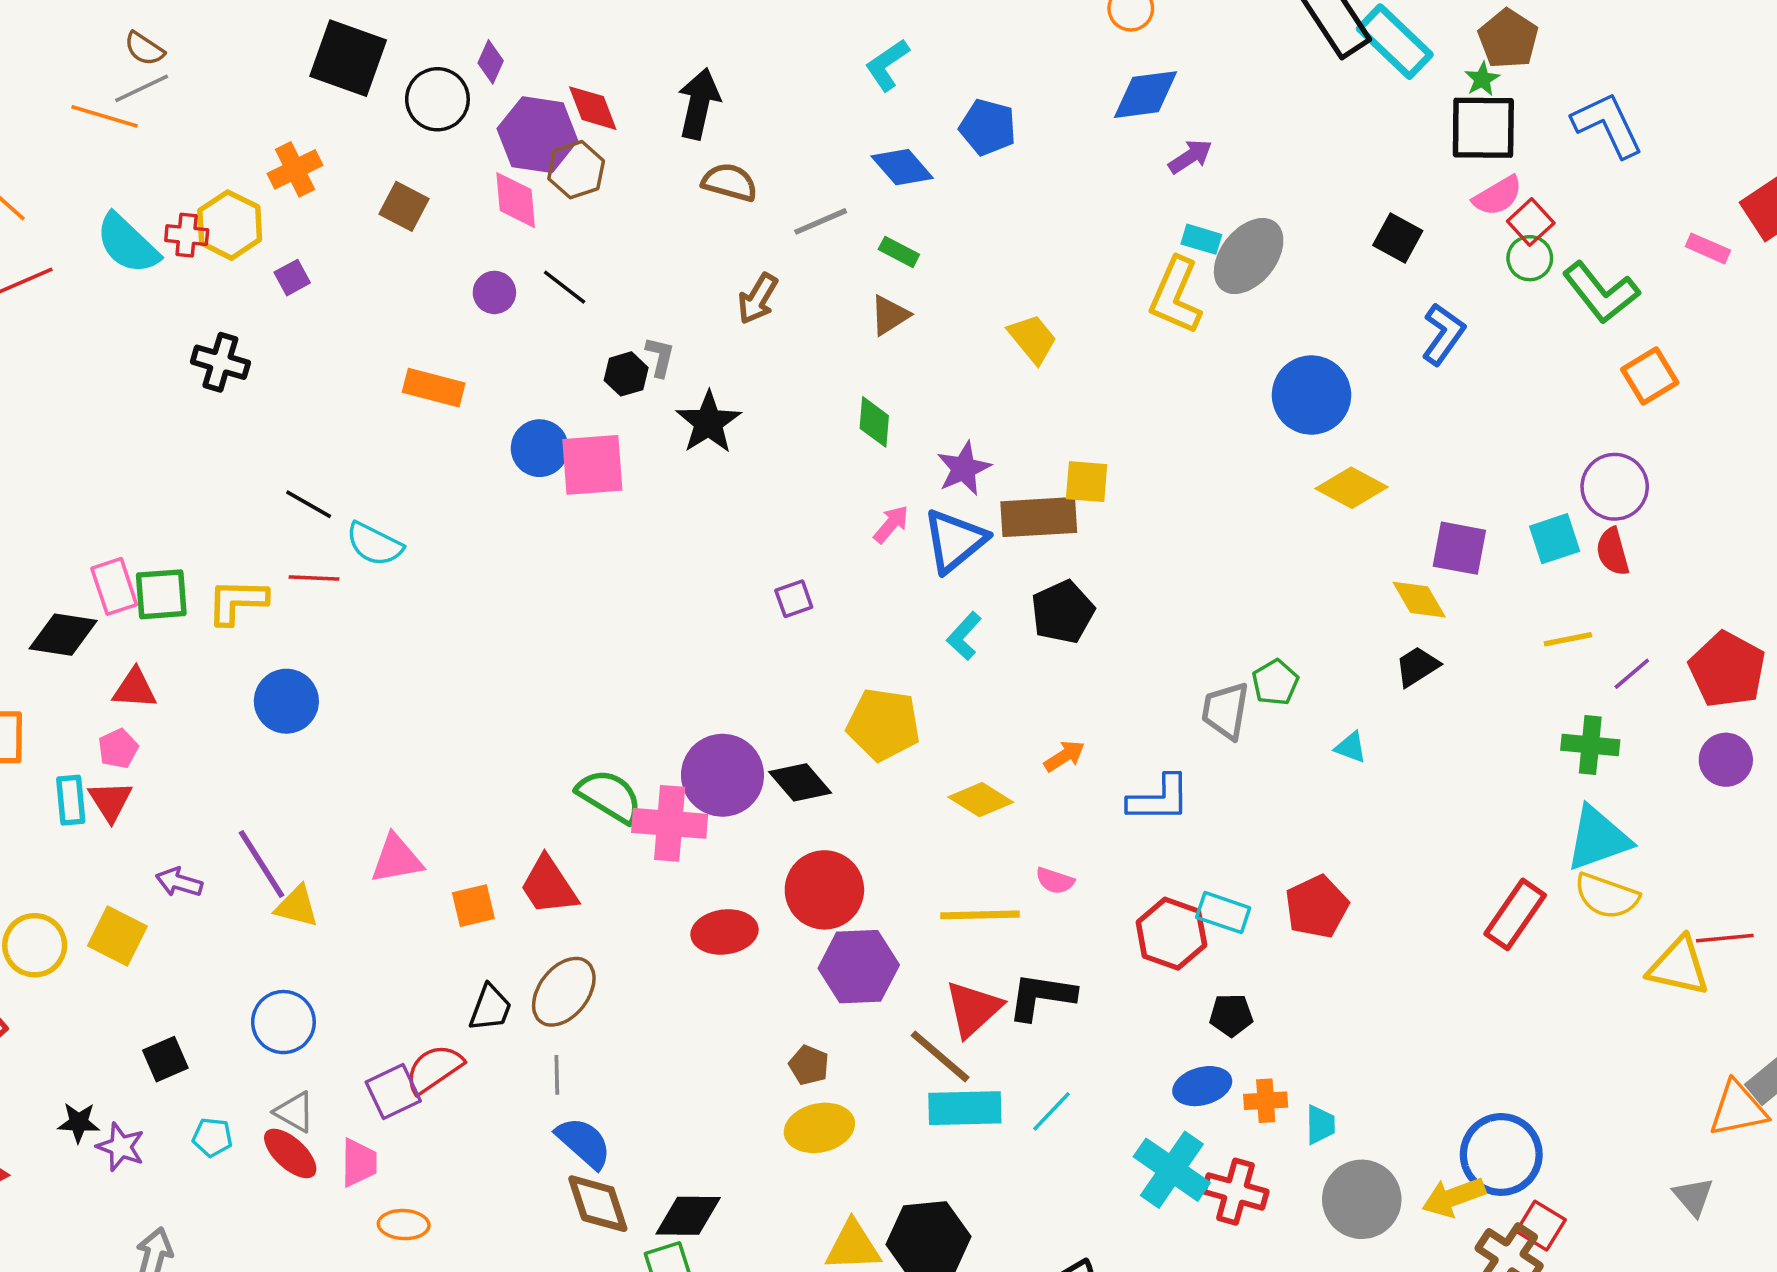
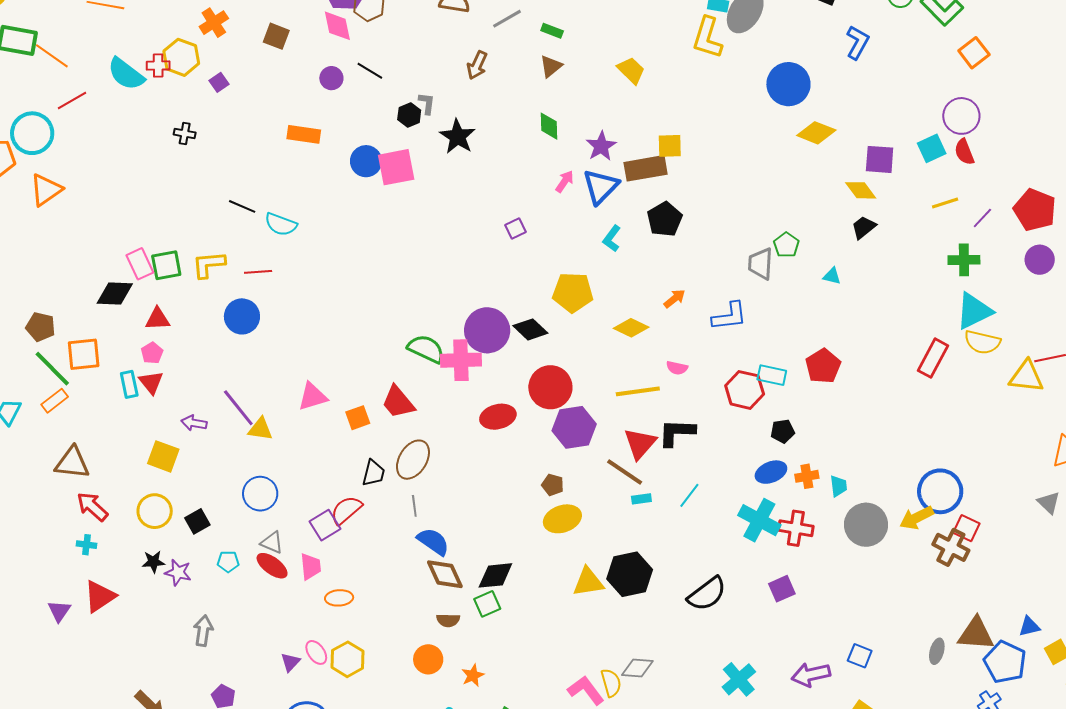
black cross: (220, 362) -> (185, 134), size x0.7
red line: (314, 578) -> (258, 272), moved
yellow circle: (35, 945) -> (155, 511), moved
cyan rectangle: (965, 1108) -> (641, 499), size x0.5

